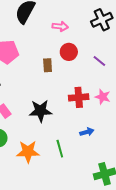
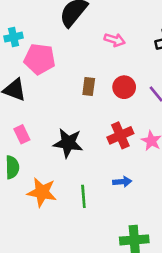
red circle: (69, 52) -> (124, 87), moved
red cross: (79, 97) -> (120, 135), turned -30

